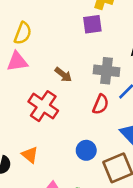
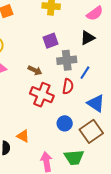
purple square: (92, 24) -> (51, 41), moved
red cross: (43, 106) -> (42, 95), moved

